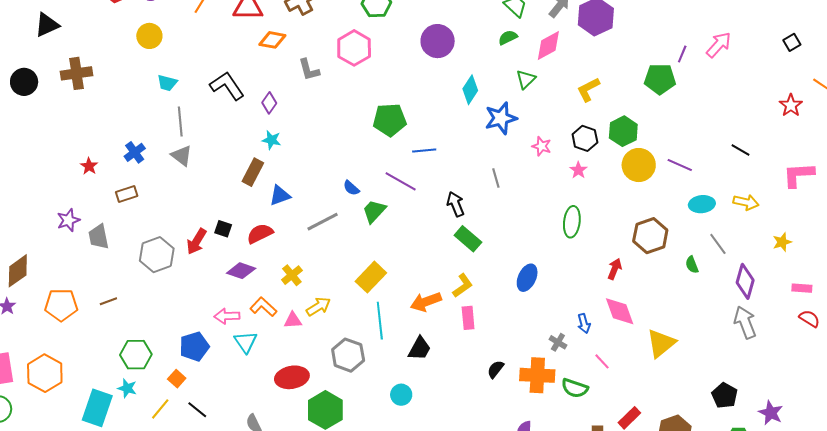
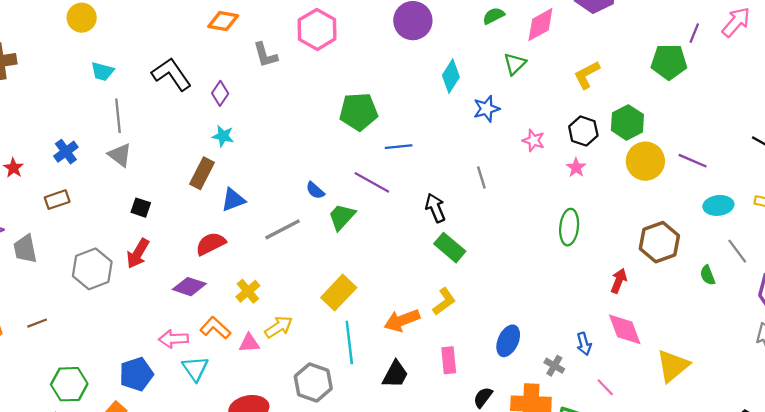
blue star: (501, 118) -> (486, 109), size x0.7
black square: (223, 229) -> (141, 208), moved
blue ellipse: (527, 278) -> (508, 341), moved
pink rectangle: (468, 318) -> (449, 360), moved

